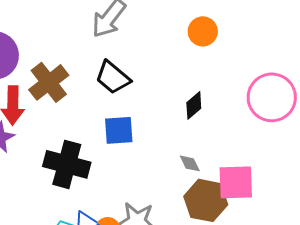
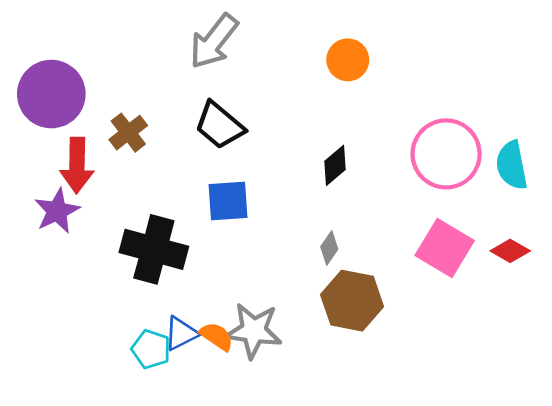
brown cross: (49, 82) -> (128, 133), size x0.7
gray diamond: (190, 163) -> (329, 248), turned 60
pink square: (236, 182) -> (445, 248), moved, turned 33

